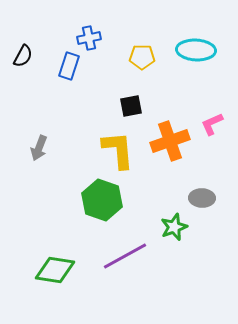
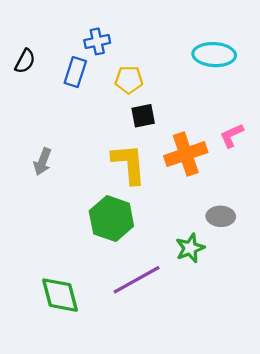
yellow pentagon: (142, 57) -> (129, 80), moved
green diamond: (55, 270) -> (60, 295), turned 66

